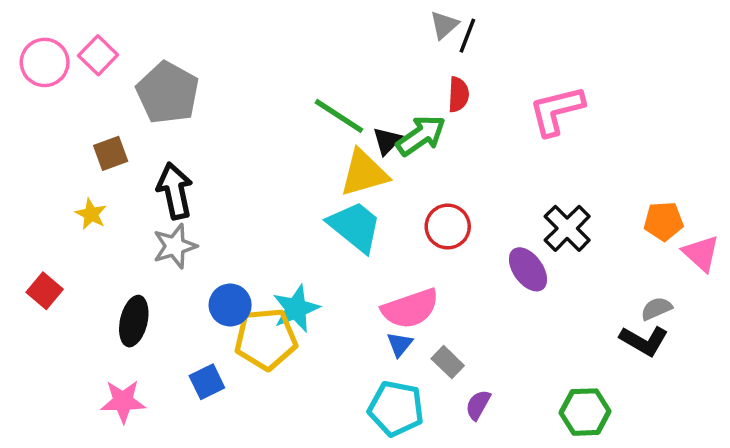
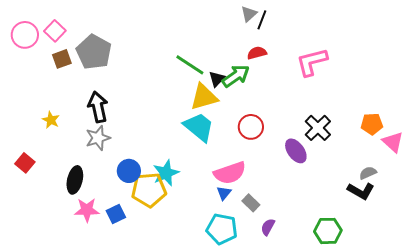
red semicircle: (458, 95) -> (257, 53), turned -108
brown square: (111, 153) -> (62, 59), moved
pink star: (123, 401) -> (87, 210), moved

